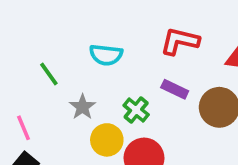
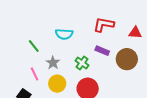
pink line: (24, 128) -> (35, 74), moved
yellow circle: (107, 140) -> (57, 84), moved

